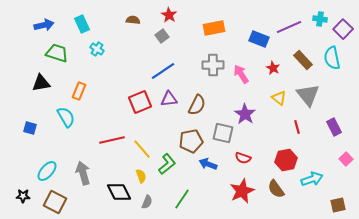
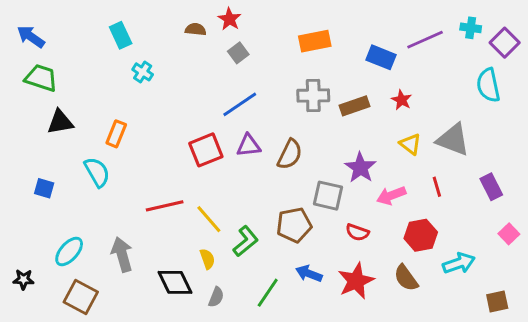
red star: (169, 15) -> (229, 19), moved
blue arrow: (44, 25) -> (31, 37), moved, turned -132
green trapezoid: (57, 53) -> (41, 78), moved
brown rectangle: (303, 60) -> (354, 106), moved, turned -66
pink arrow: (241, 74) -> (391, 196), moved, turned -78
gray triangle: (308, 95) -> (453, 140), turned -30
brown pentagon: (191, 141) -> (294, 225), moved
blue arrow: (208, 164) -> (309, 274), moved
black star: (23, 196) -> (23, 279), moved

